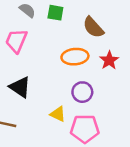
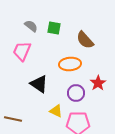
red star: (109, 60) -> (98, 83), moved
black triangle: (20, 87) -> (39, 84), moved

